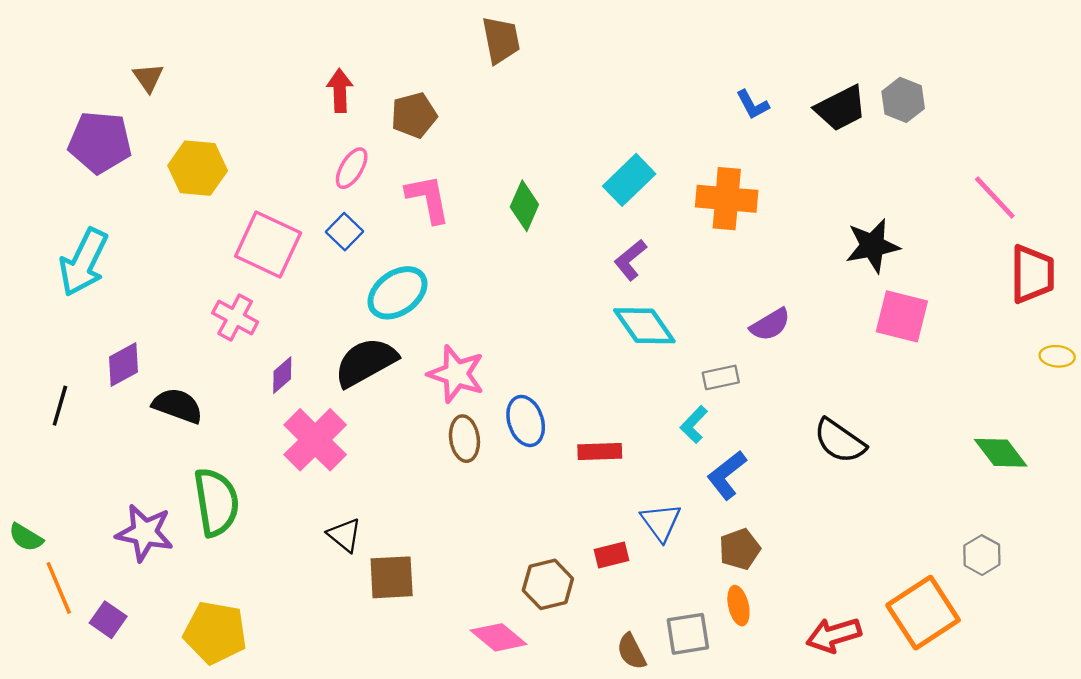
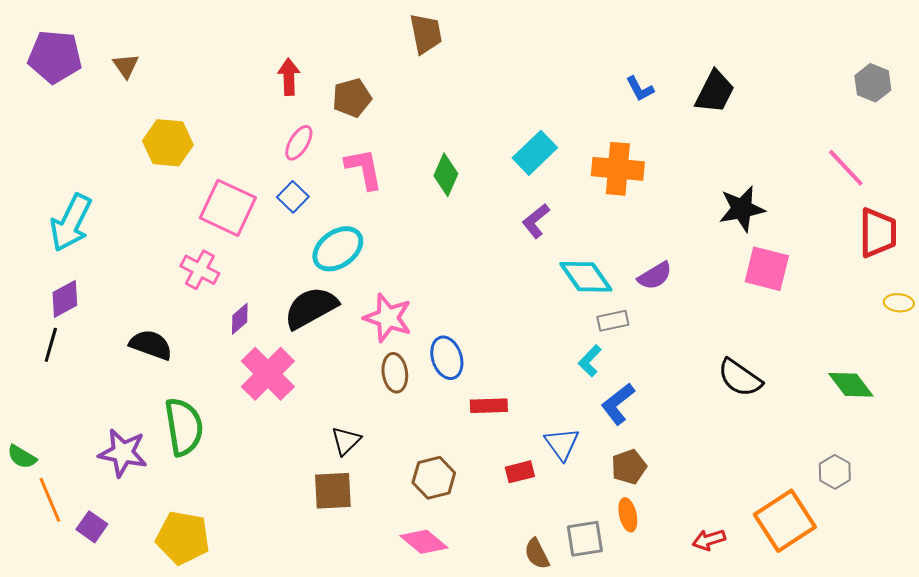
gray hexagon: (903, 100) -> (873, 83), moved
black trapezoid: (841, 108) -> (715, 92), turned -36
purple pentagon: (100, 142) -> (55, 57), moved
cyan diamond: (644, 326) -> (586, 277), moved
purple diamond: (123, 365) -> (65, 299), moved
black semicircle: (840, 441) -> (740, 378), moved
red rectangle: (600, 452) -> (489, 406), moved
black triangle: (345, 535) -> (346, 441), moved, turned 36
brown hexagon: (548, 584) -> (434, 478), moved
red arrow: (834, 635) -> (709, 540), size x0.7

